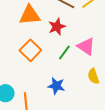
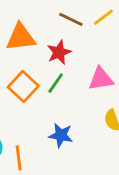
pink triangle: (86, 46) -> (101, 79), turned -42
green line: (64, 52) -> (56, 83), moved

